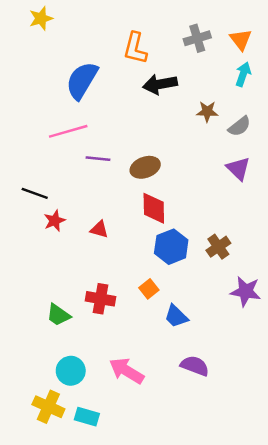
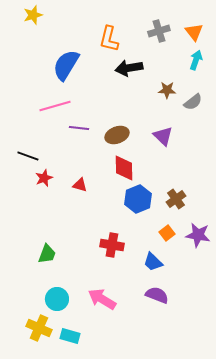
purple triangle: (238, 169) -> (163, 136), moved
orange square: (149, 289) -> (167, 233), moved
red cross: (100, 299) -> (112, 245), moved
green trapezoid: (58, 315) -> (47, 254), turned -105
blue trapezoid: (176, 316) -> (153, 262), moved

